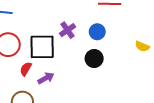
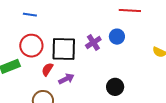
purple cross: (67, 30) -> (93, 42), moved
black circle: (94, 59) -> (115, 87), moved

